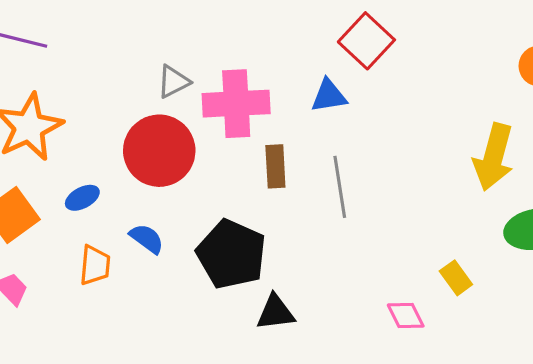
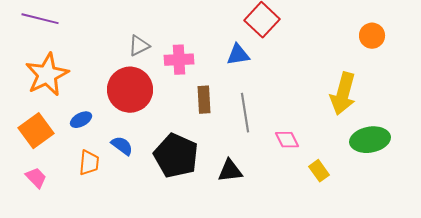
pink cross: (236, 104) -> (179, 60), size x0.7
black triangle: (275, 312) -> (230, 171), moved
pink diamond: (406, 316) -> (287, 140), moved

